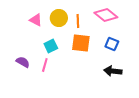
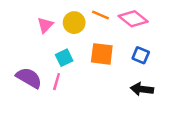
pink triangle: (36, 20) -> (45, 25), turned 48
orange line: (78, 21) -> (101, 15), moved, turned -64
purple semicircle: (23, 62) -> (29, 78), size x1.5

